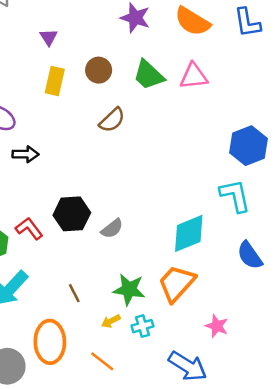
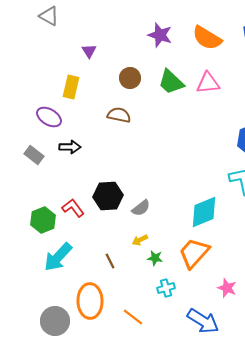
yellow rectangle: (55, 81) -> (71, 87), moved
brown semicircle: (112, 120) -> (119, 115), moved, turned -125
green star: (129, 289) -> (155, 258), size x0.6
yellow arrow: (111, 321) -> (140, 240), moved

